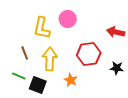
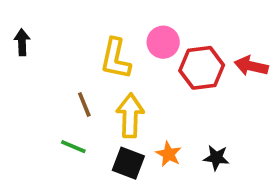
red hexagon: (89, 54) -> (202, 68), moved
black star: (117, 68) -> (216, 158), moved
black square: (38, 85) -> (128, 163), moved

